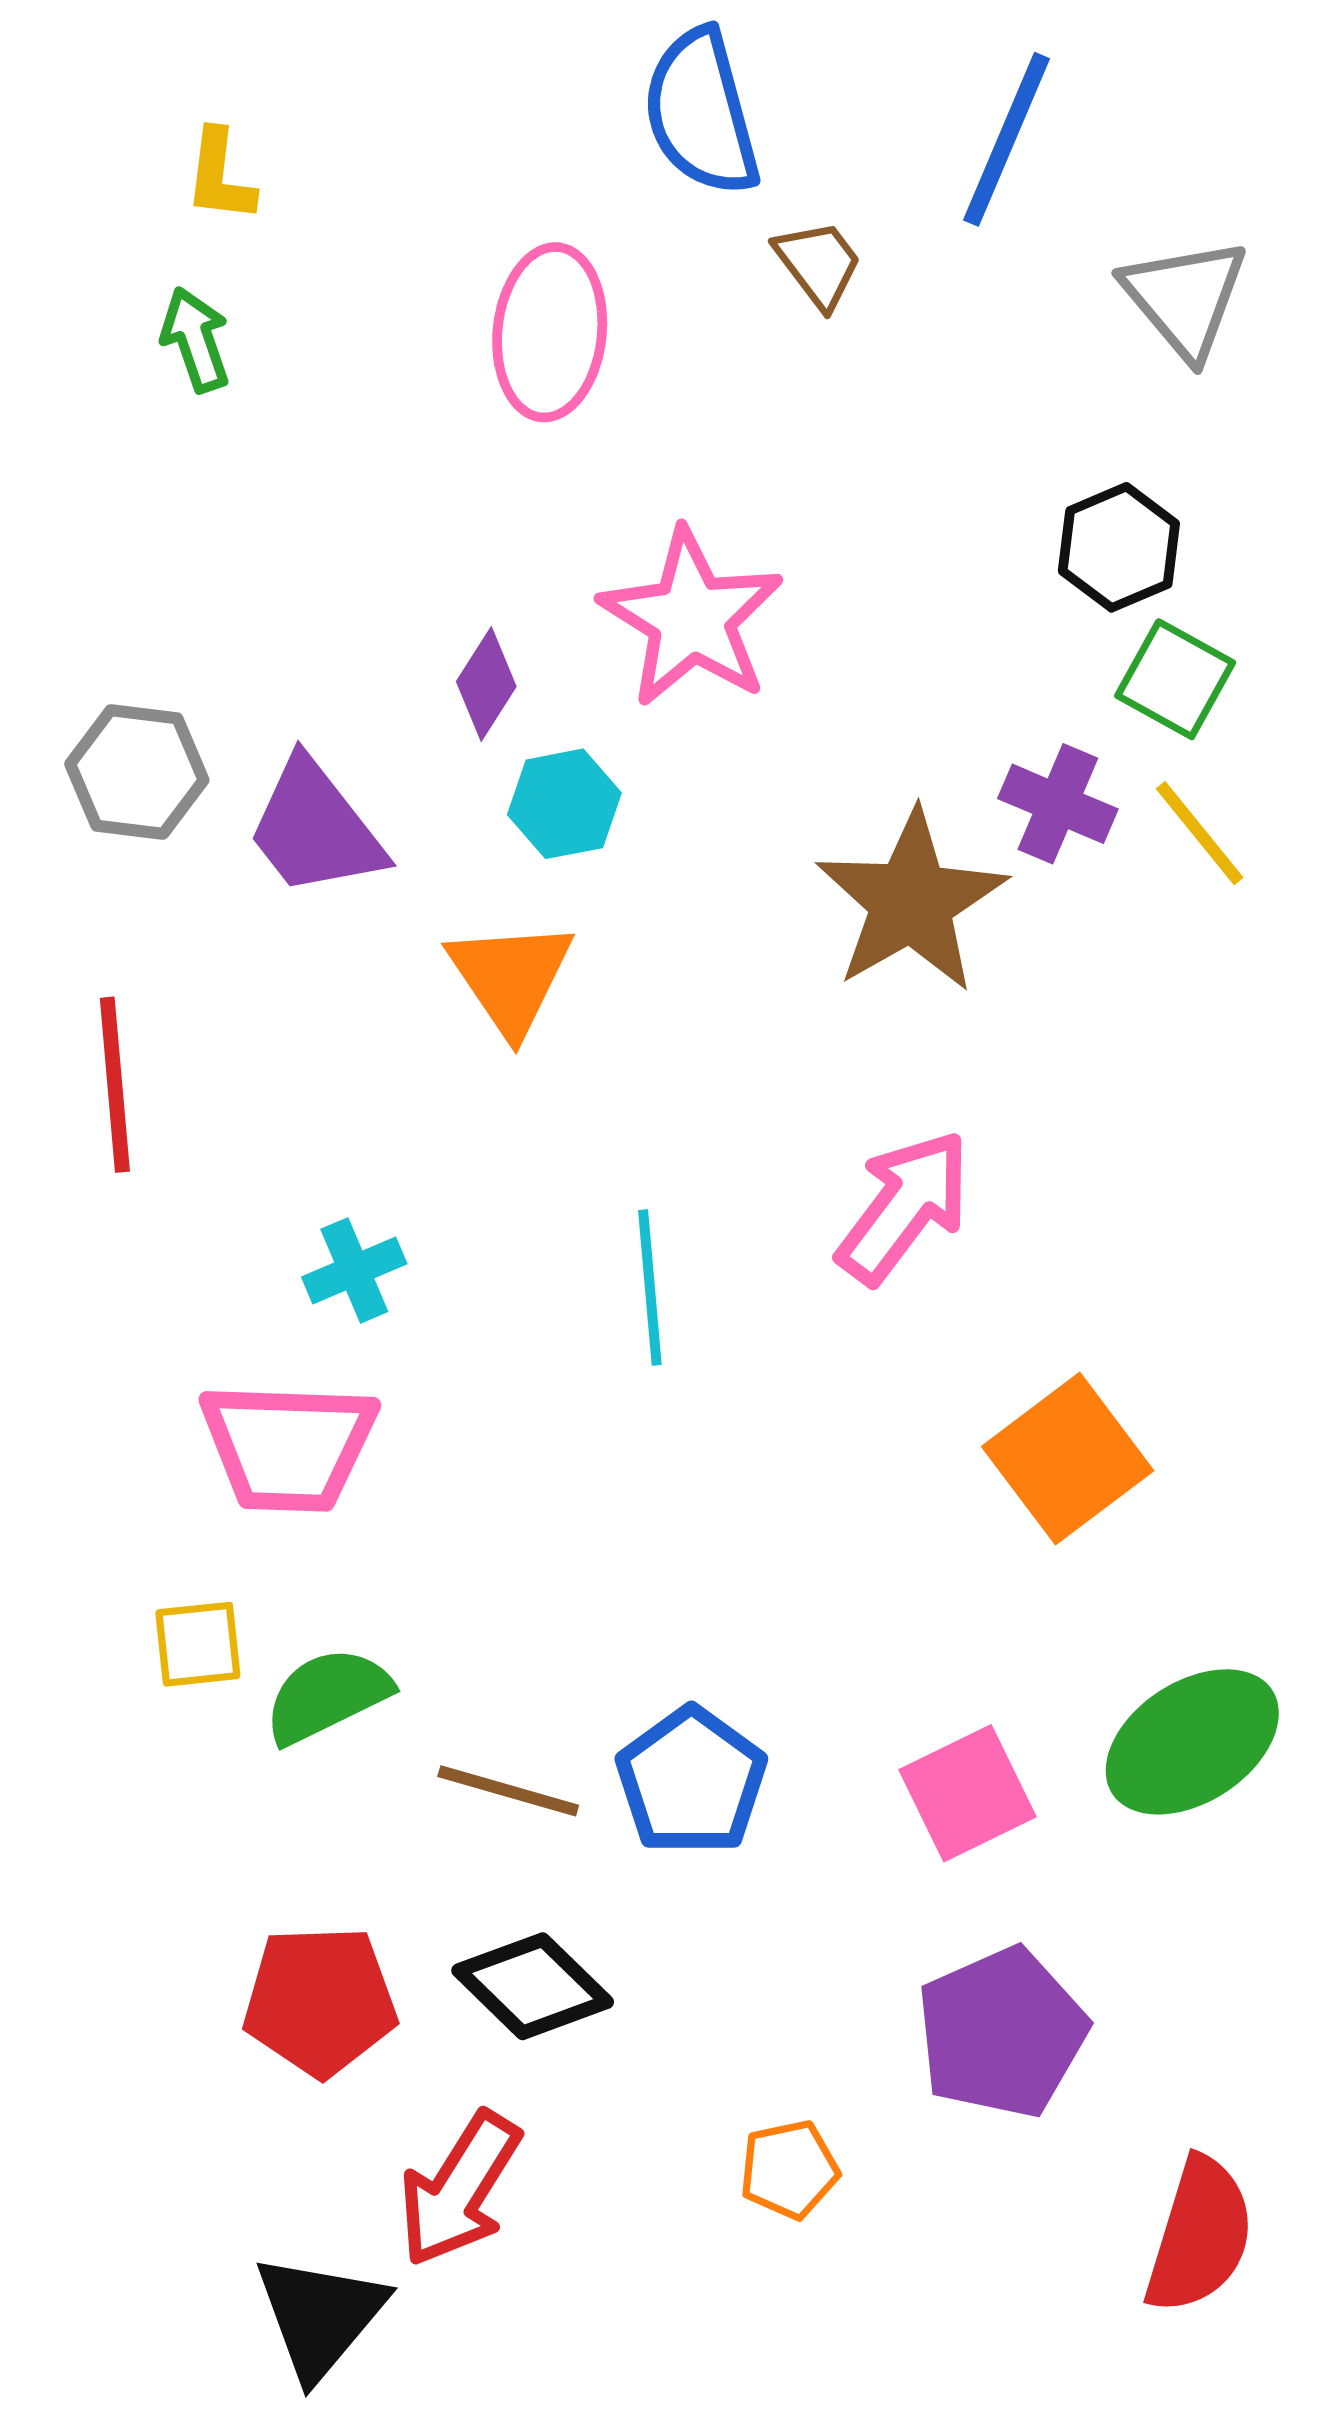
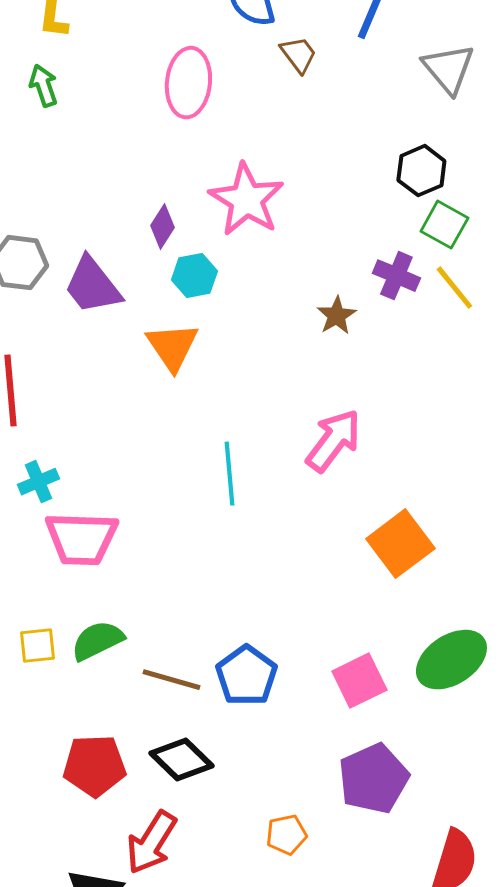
brown star: (911, 902) -> (336, 316), size x0.5
cyan cross: (354, 1270) -> (38, 482), moved
yellow square: (198, 1644) -> (37, 646), moved

